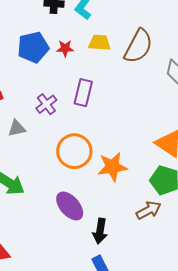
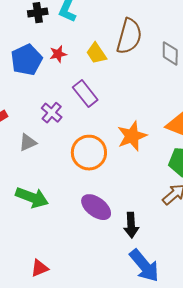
yellow trapezoid: (100, 43) -> (96, 53), moved, turned -115
purple rectangle: (83, 93) -> (85, 93), turned -40
orange star: (112, 167) -> (132, 136), moved

